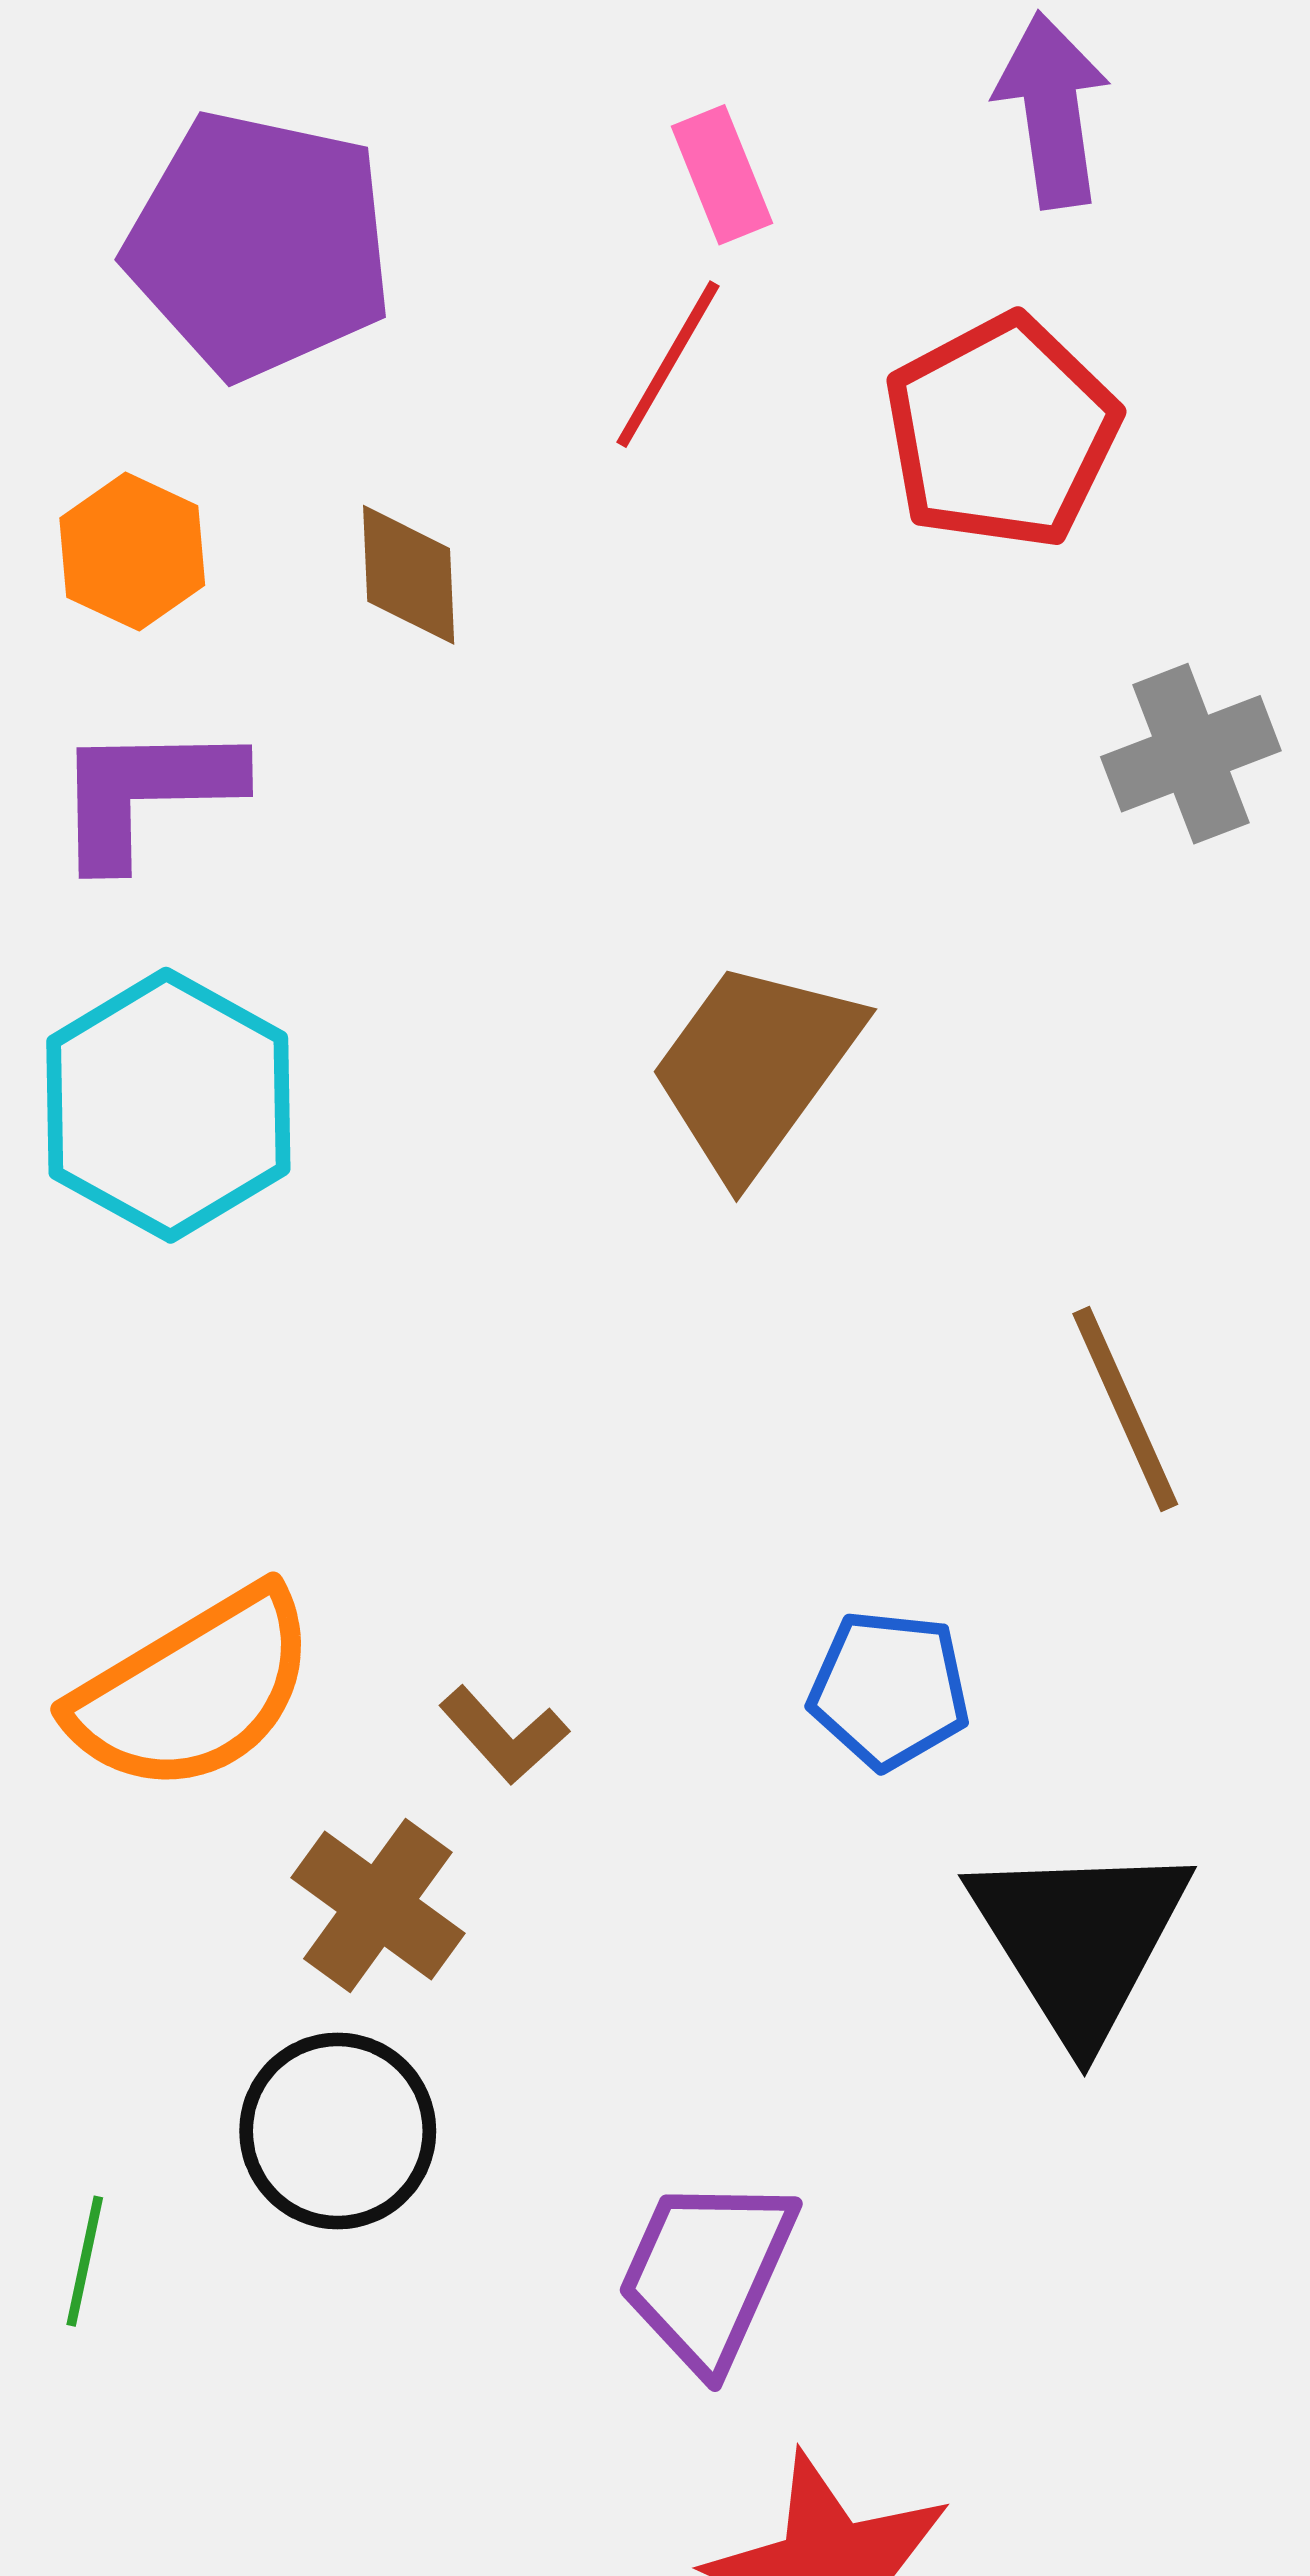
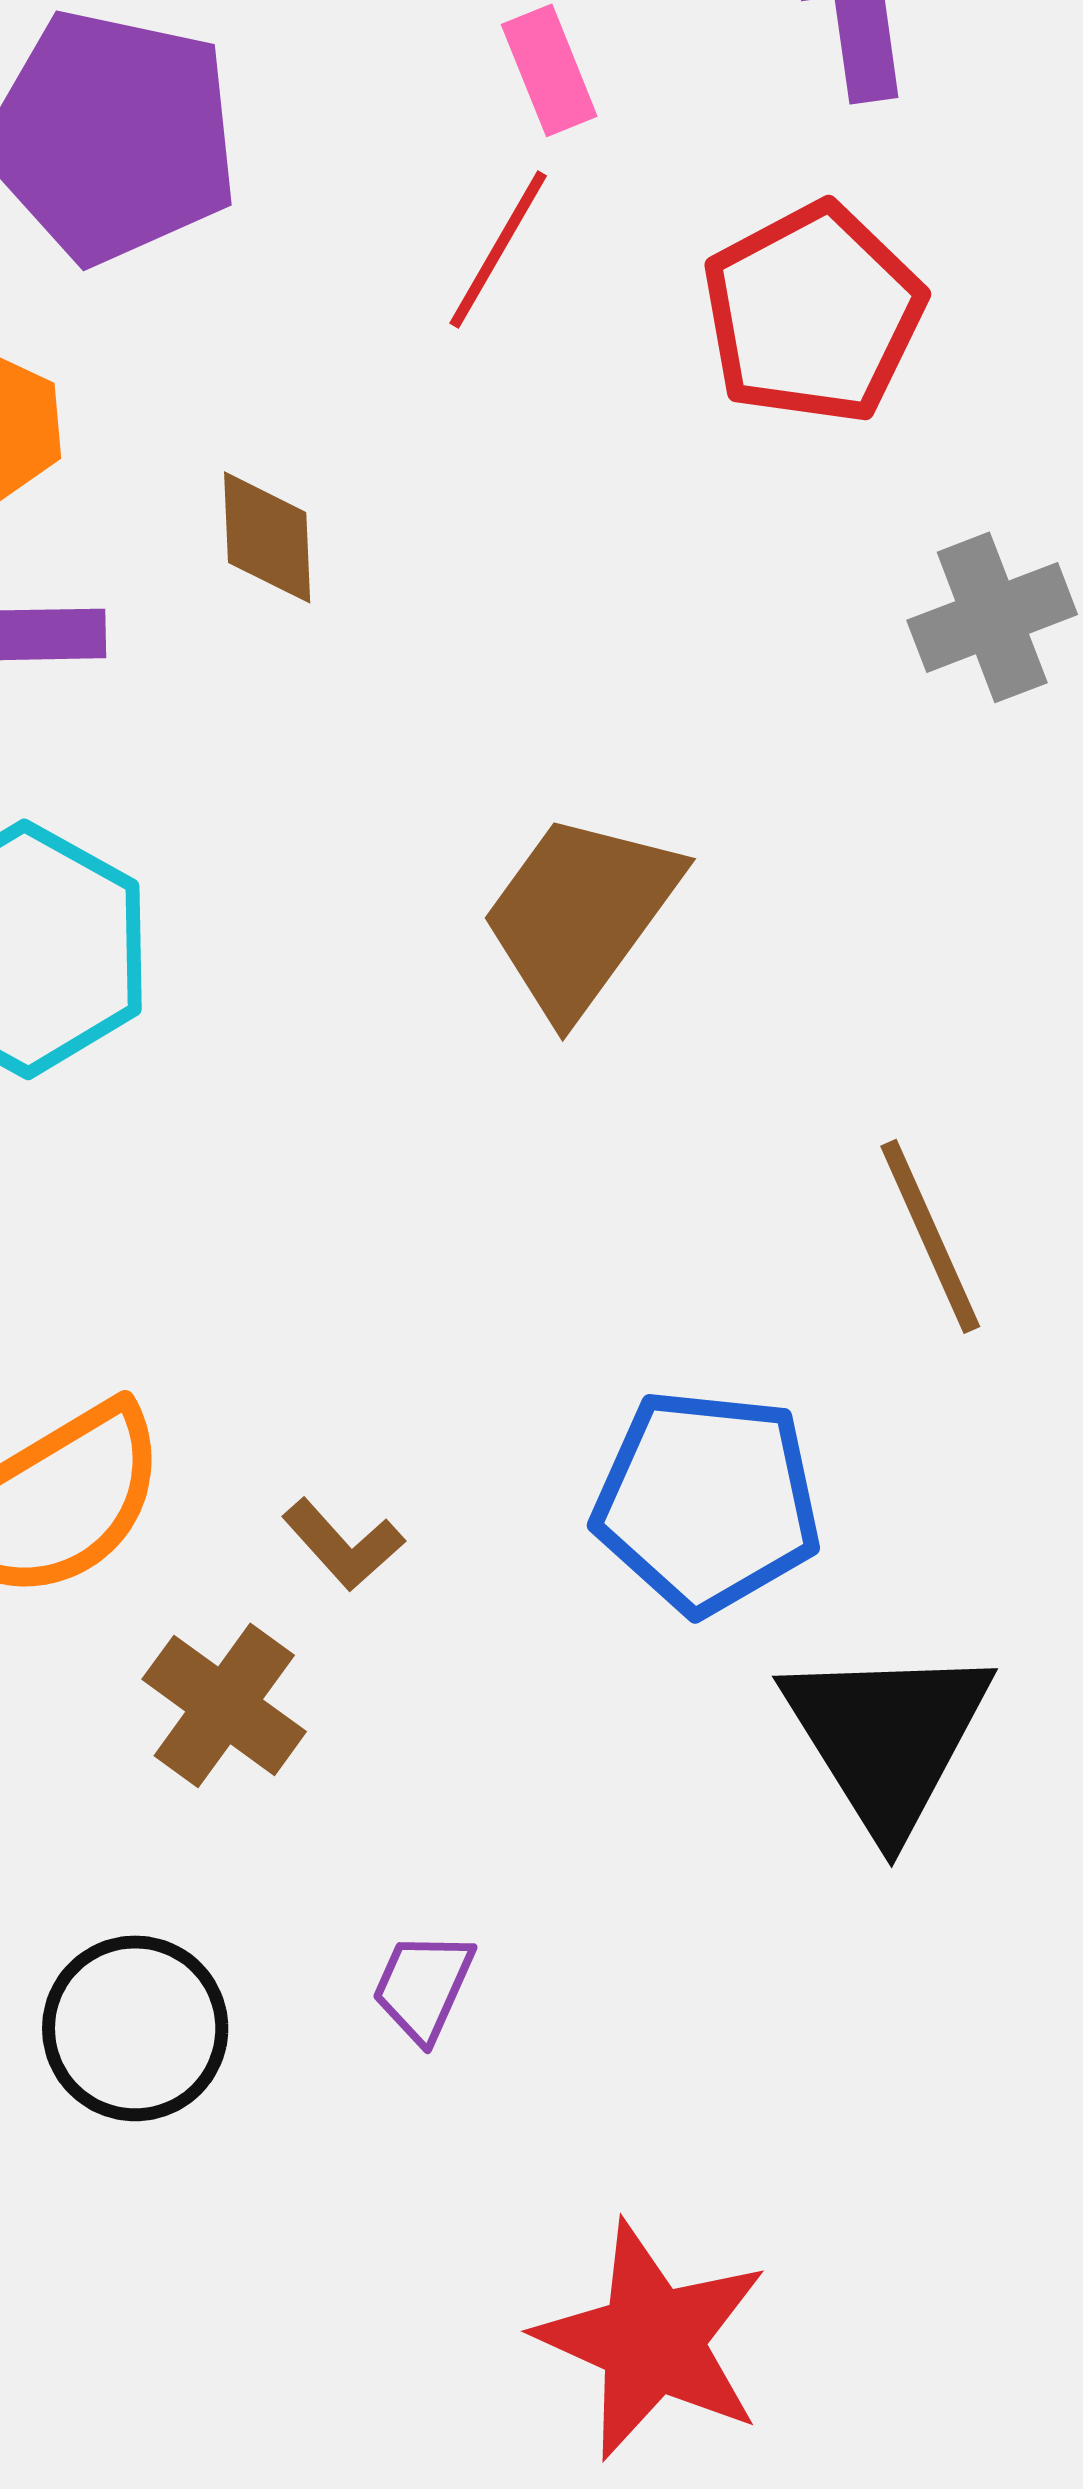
brown diamond: (409, 575) -> (267, 537), moved
blue pentagon: (889, 1690) -> (707, 1501), size x1.5
black circle: (338, 2131) -> (135, 2028), moved
purple trapezoid: (707, 2273) -> (423, 1986), moved, size x0.6

